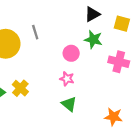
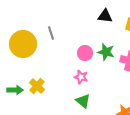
black triangle: (92, 14) -> (105, 16), turned 35
green star: (93, 40) -> (106, 52), moved

